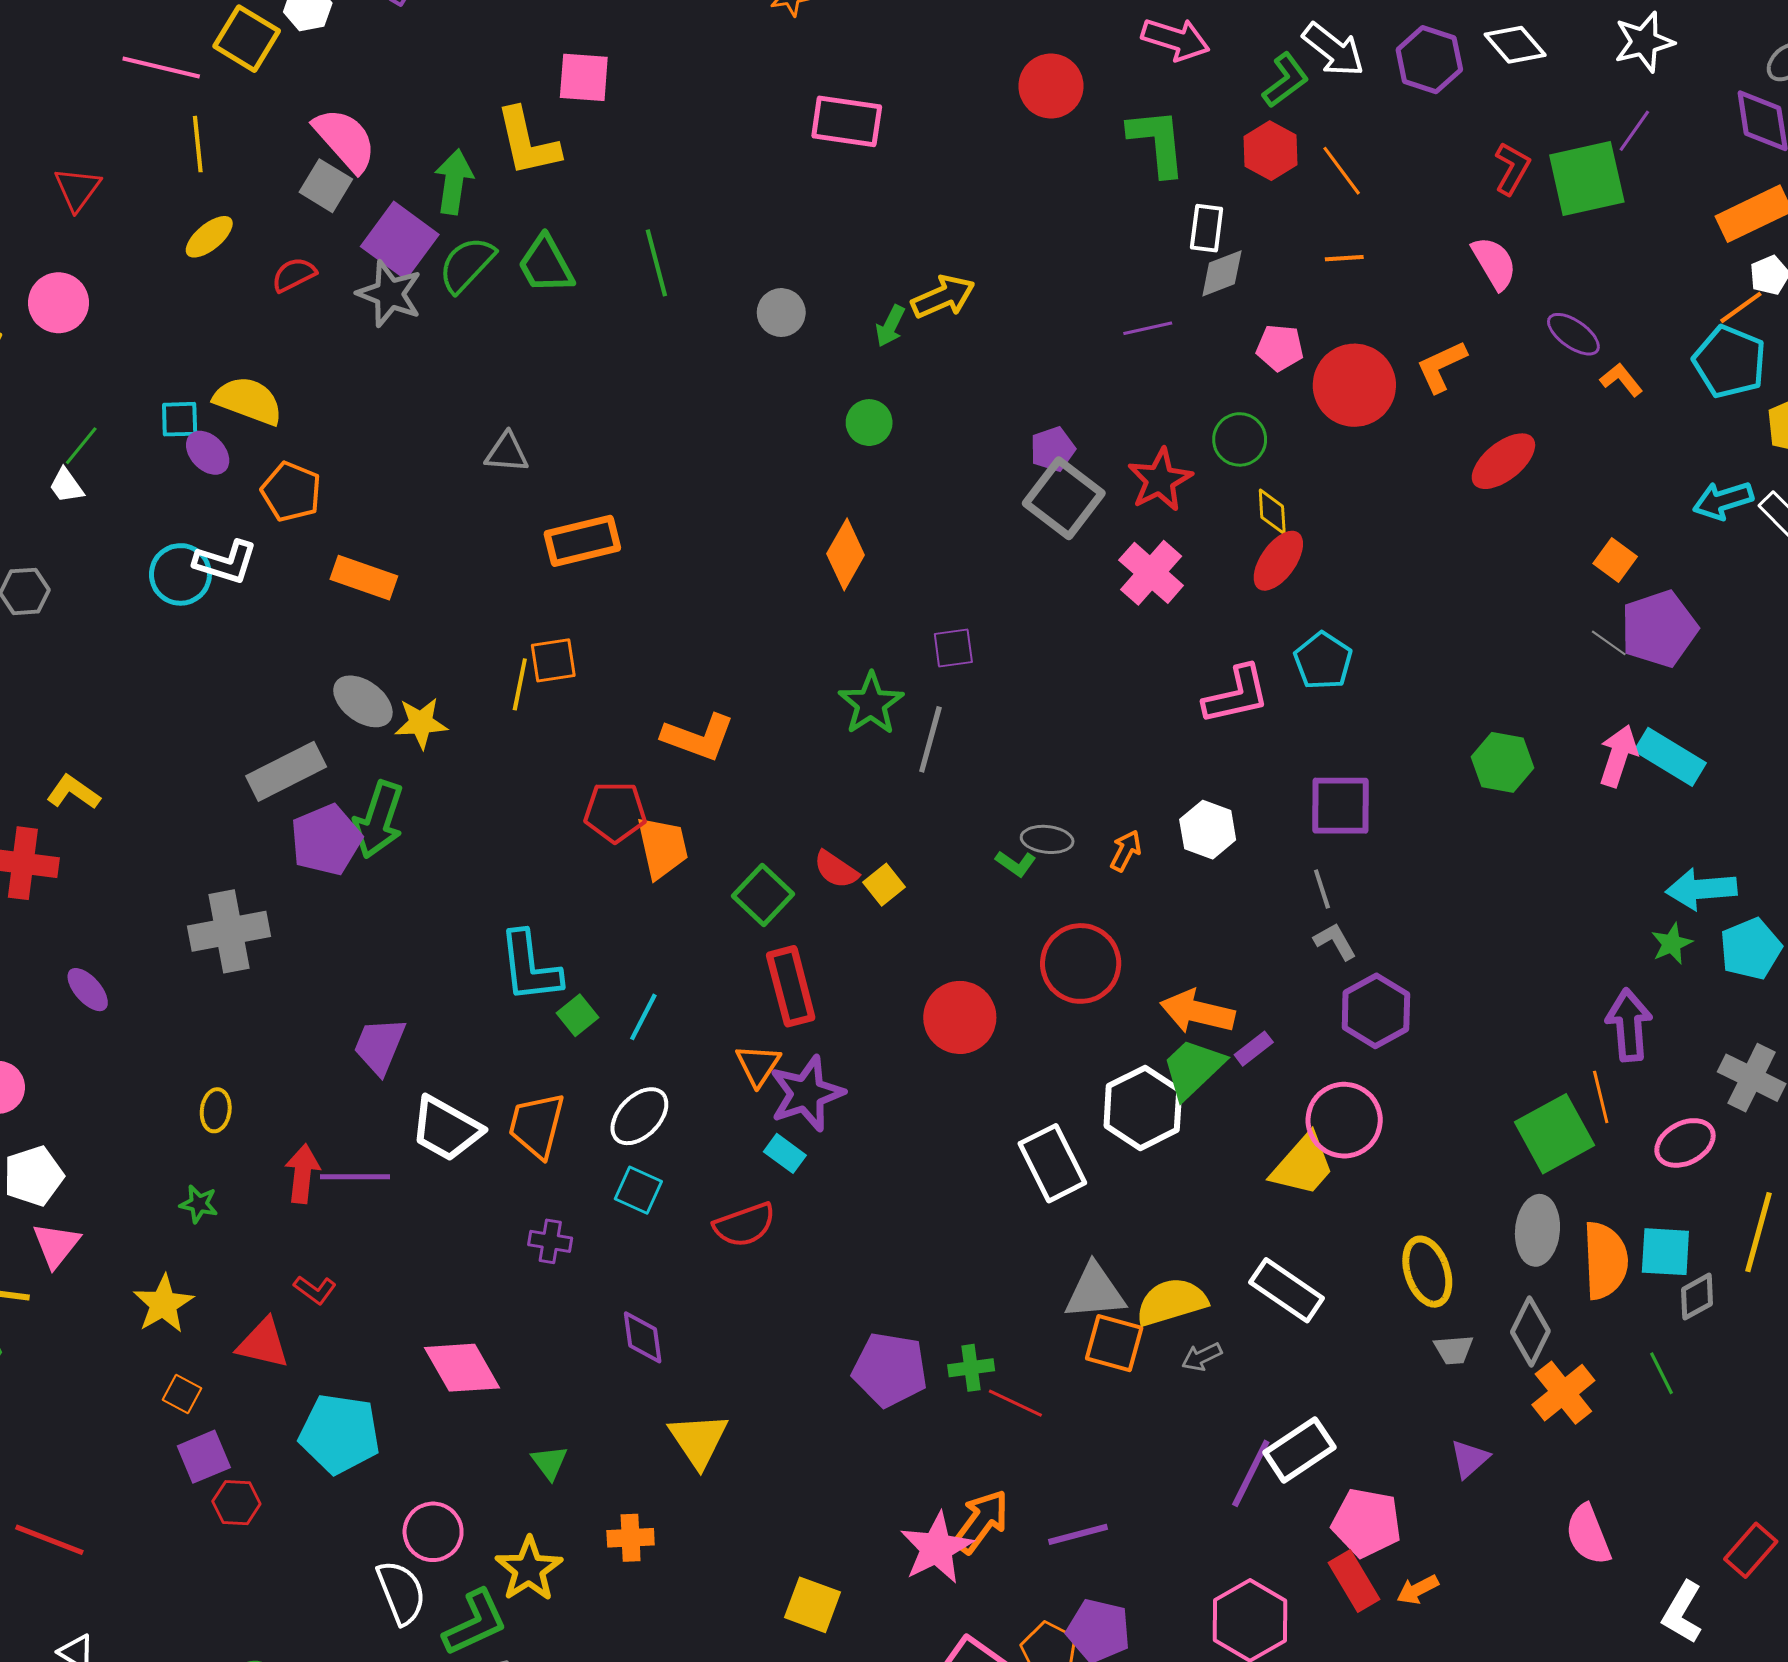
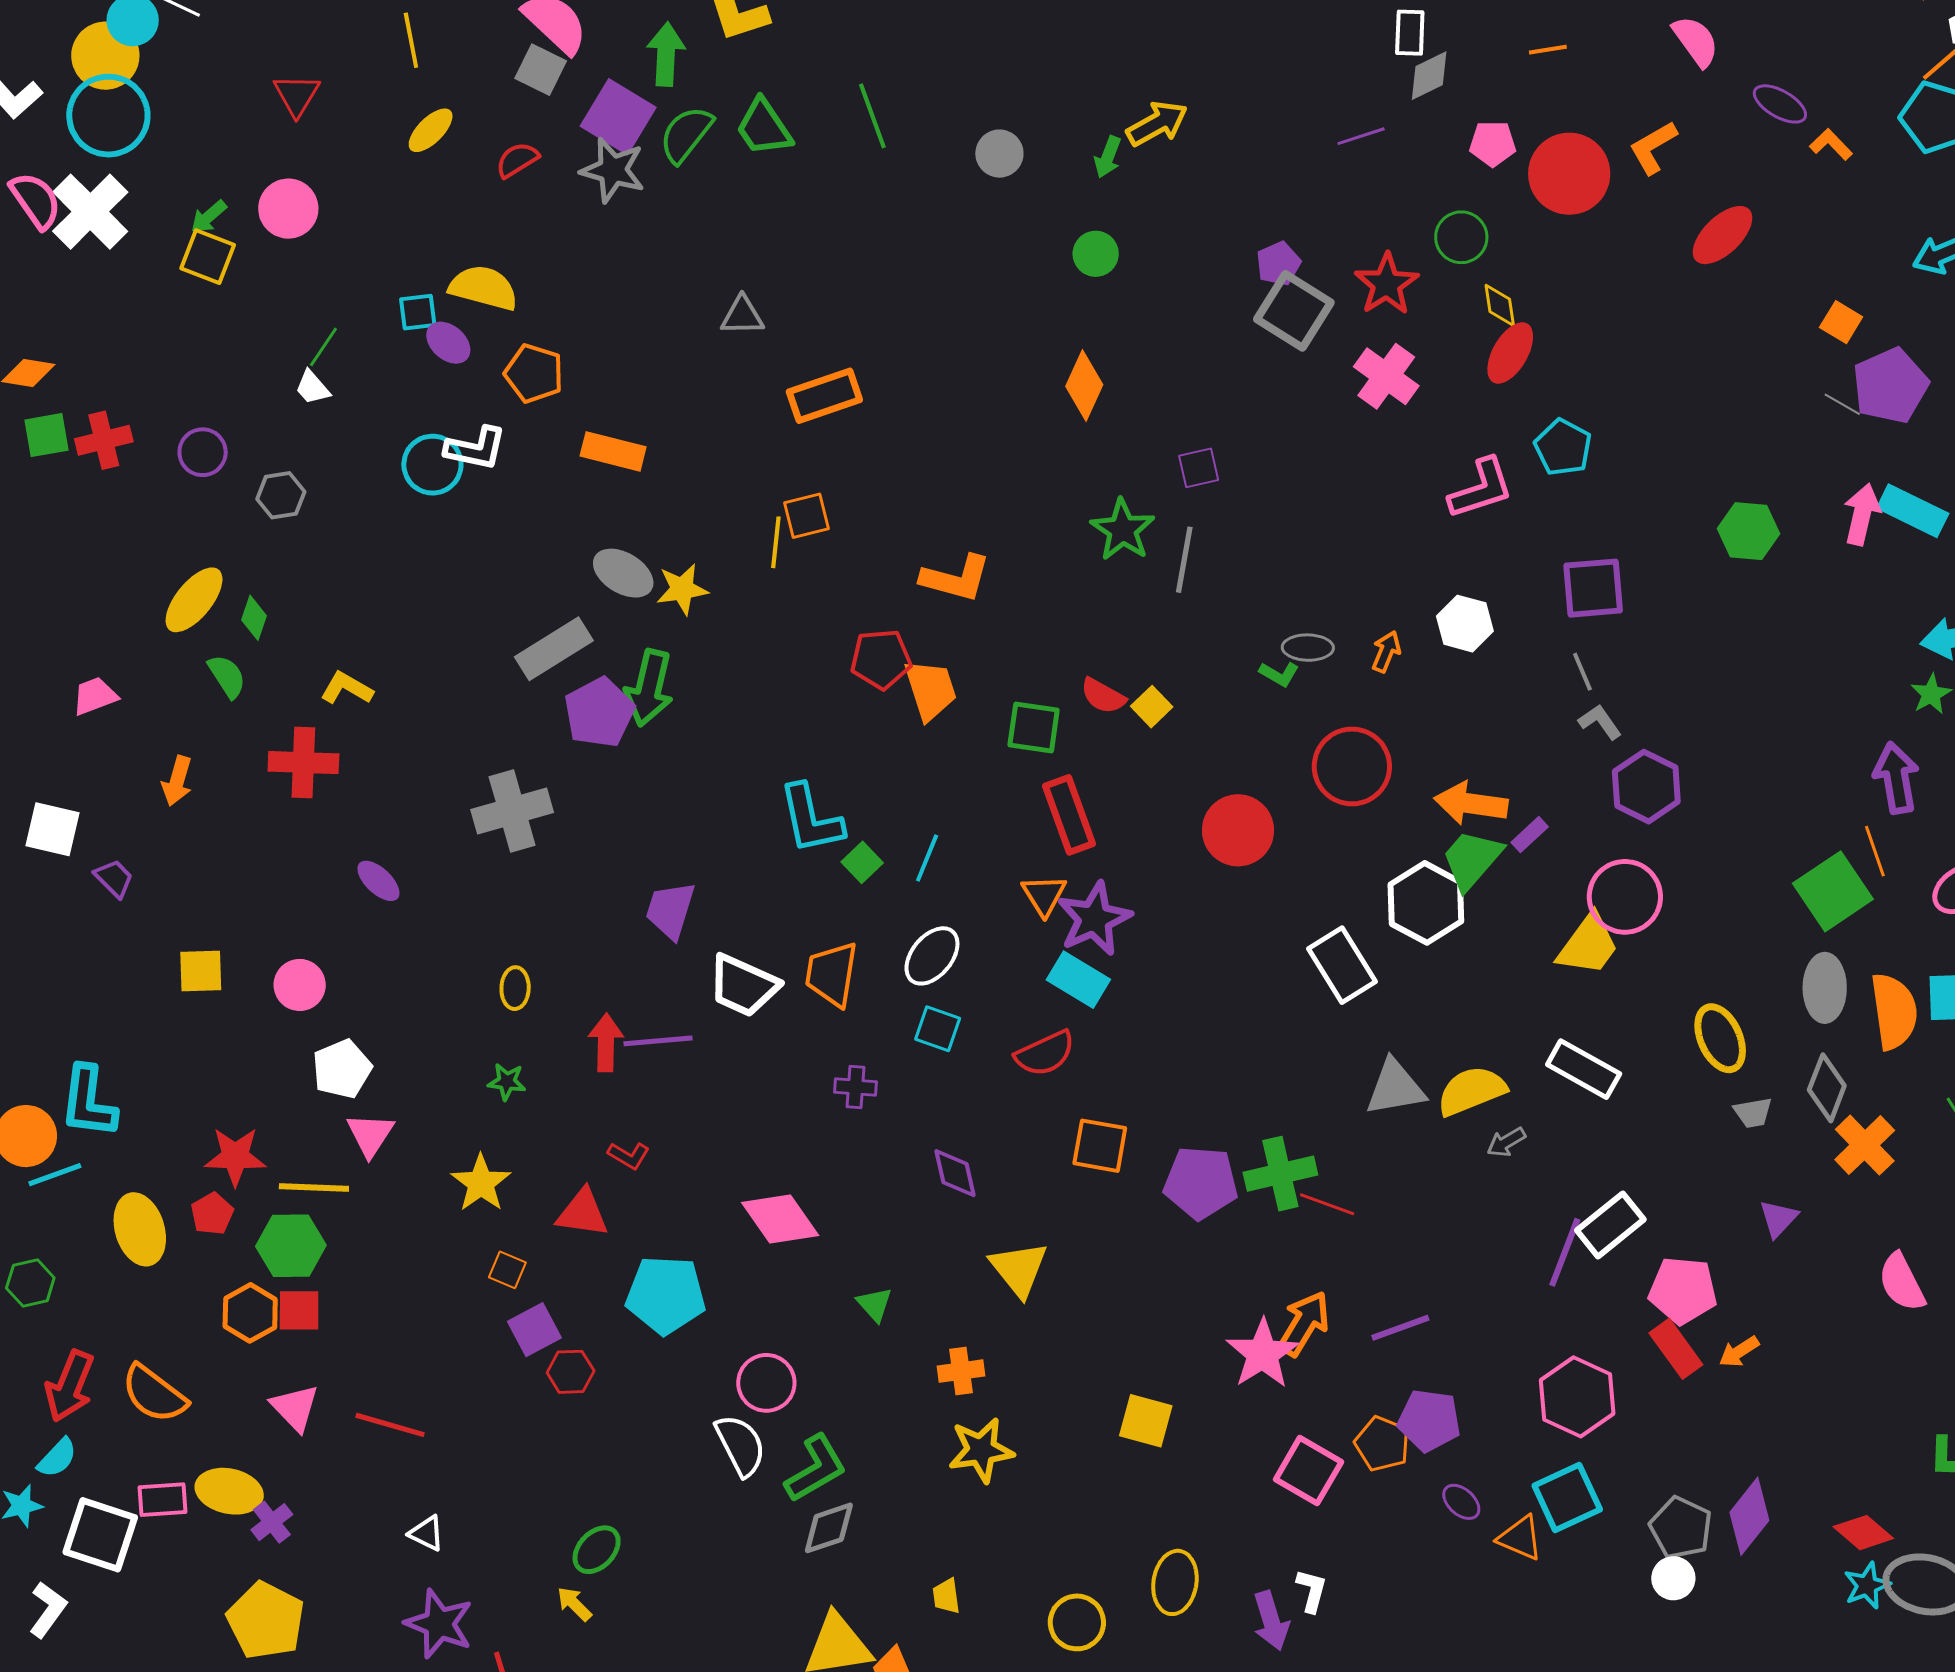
green square: (763, 895) -> (1034, 728), turned -30
cyan rectangle: (785, 1153) -> (1078, 980), size x1.5
orange square: (1114, 1343) -> (1100, 1146), moved
green cross: (971, 1368) -> (1280, 1174), size x1.6
yellow star: (529, 1569) -> (981, 1450), moved, turned 30

